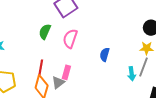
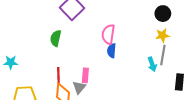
pink semicircle: (70, 39) -> (108, 34), moved
blue semicircle: (105, 55) -> (112, 51), moved

